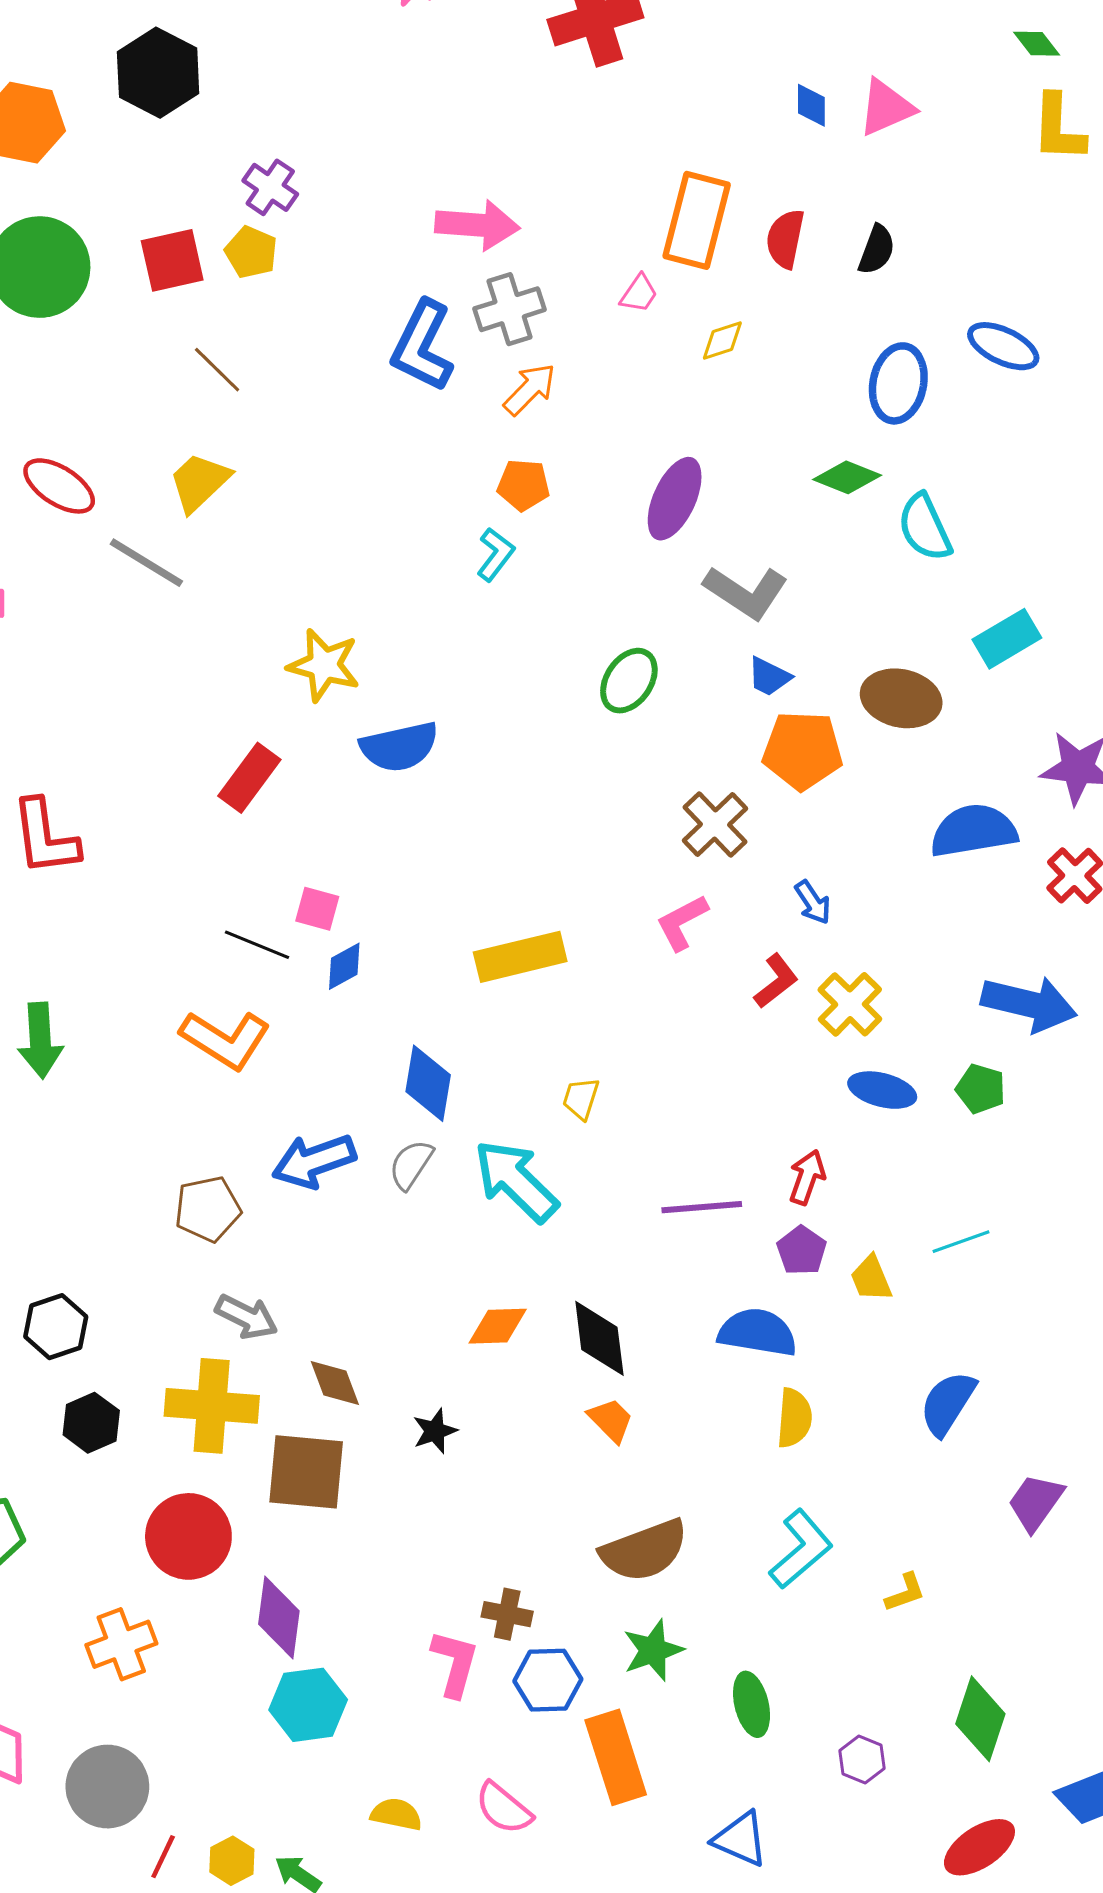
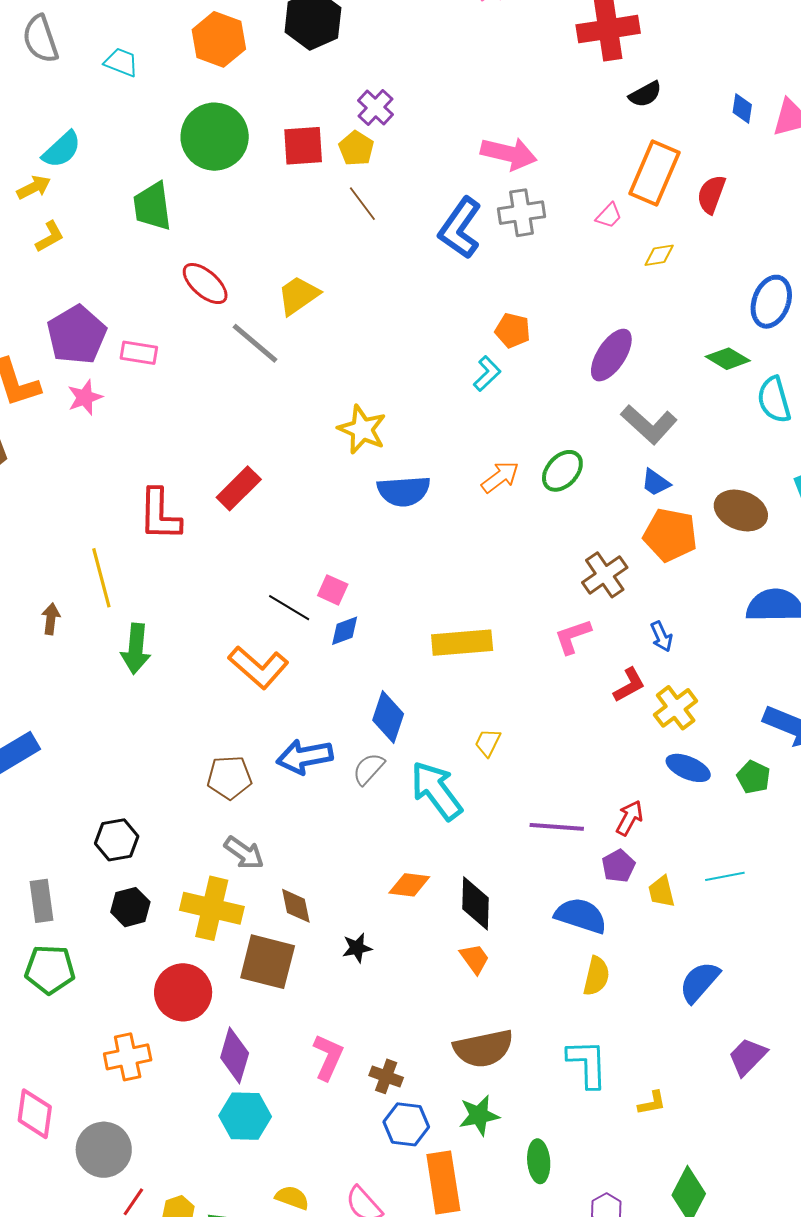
black semicircle: (877, 250) -> (645, 94), moved, turned 32
brown line: (217, 370) -> (362, 204), moved
orange arrow: (530, 389) -> (500, 477), moved
red rectangle: (249, 778) -> (239, 488), moved
cyan L-shape: (801, 1549) -> (587, 1064), turned -60
pink L-shape: (455, 1663) -> (328, 1057), moved

